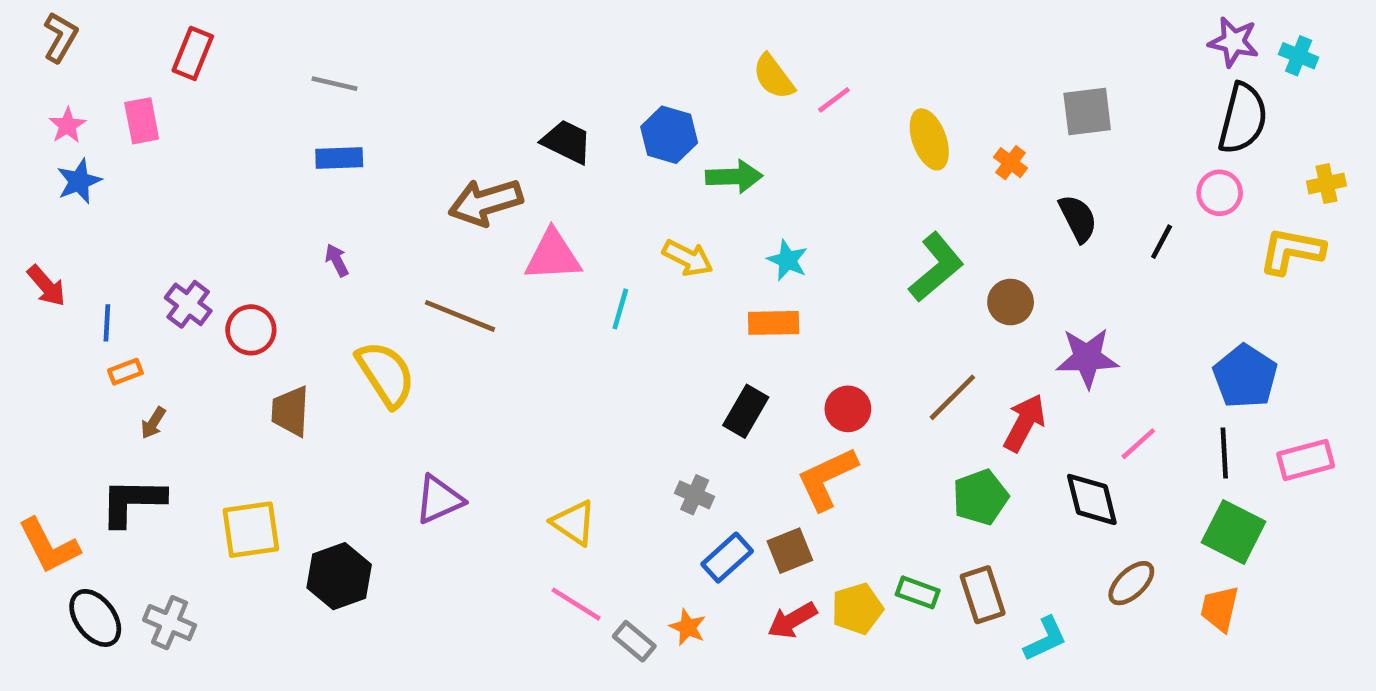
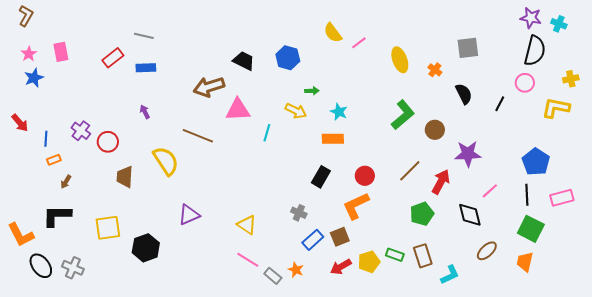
red rectangle: (193, 53) -> (113, 58), moved, turned 30
green arrow: (734, 177) -> (312, 91), moved, size x0.6

